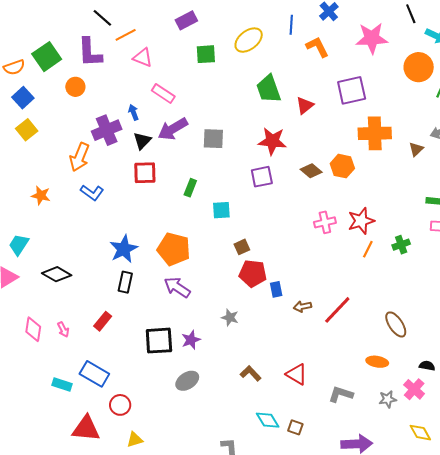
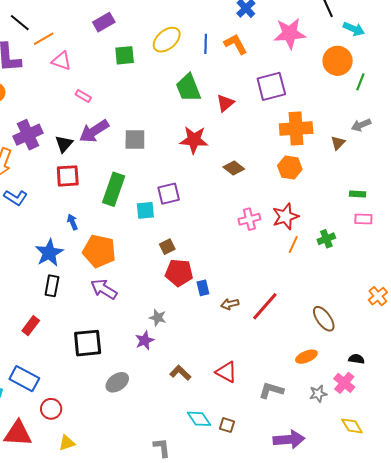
blue line: (291, 25) -> (206, 44), moved
pink rectangle: (163, 93) -> (83, 96), size x0.7
blue arrow: (133, 112) -> (72, 222), moved
orange hexagon: (342, 166) -> (290, 167), moved
purple square: (262, 177) -> (169, 194), moved
green rectangle: (190, 188) -> (114, 189), size x1.8
purple star: (191, 340) -> (145, 340), moved
orange ellipse: (377, 362) -> (306, 357), turned -30

